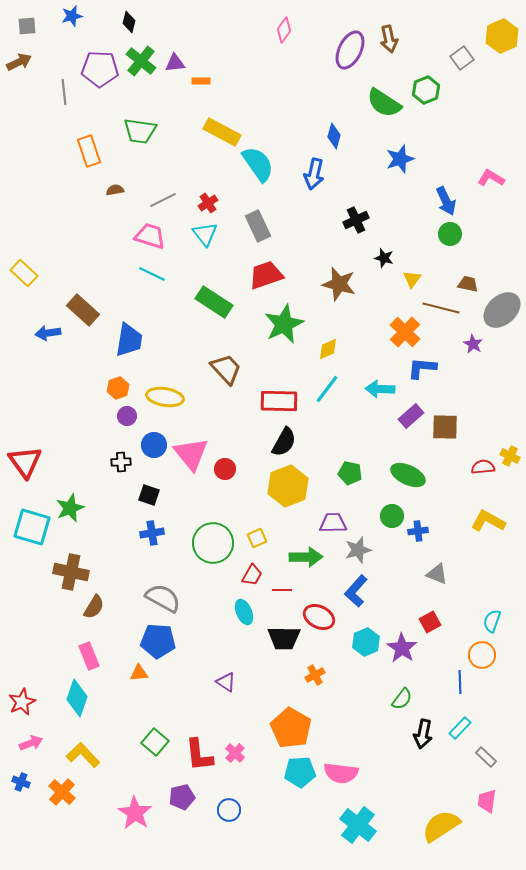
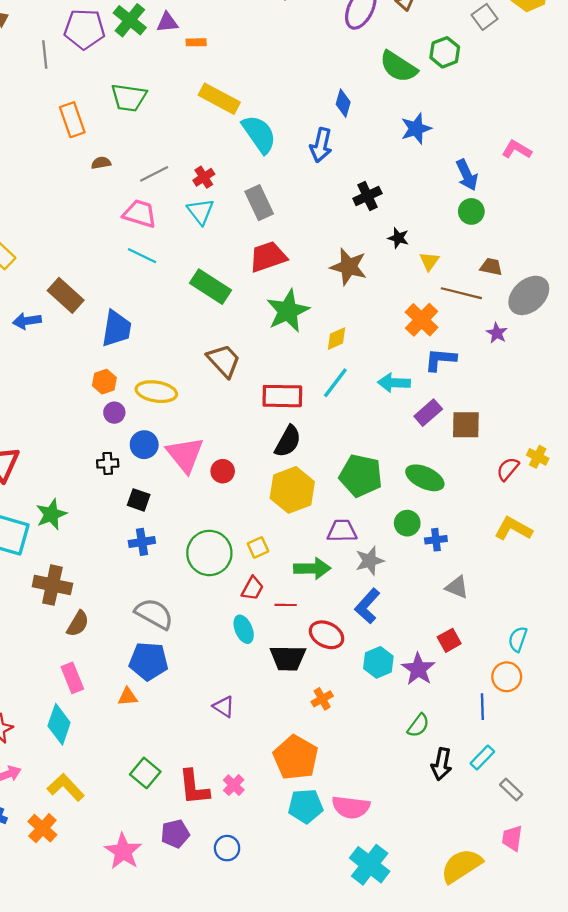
red semicircle: (483, 467) -> (508, 469), turned -45
green pentagon: (350, 473) -> (361, 476), size x1.6

